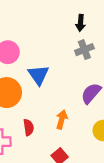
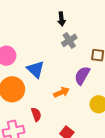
orange arrow: (62, 119) -> (61, 92), moved, turned 63

